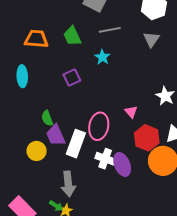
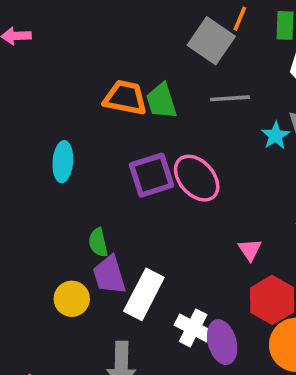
orange trapezoid: (36, 39) -> (125, 98), moved
cyan star: (102, 57) -> (276, 136), moved
purple square: (72, 77) -> (151, 175), size x1.4
pink ellipse: (99, 126) -> (197, 178), moved, turned -60

